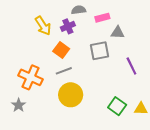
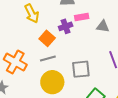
pink rectangle: (102, 18) -> (82, 17), moved
purple cross: (68, 26) -> (66, 26), moved
gray square: (100, 51) -> (81, 69), moved

